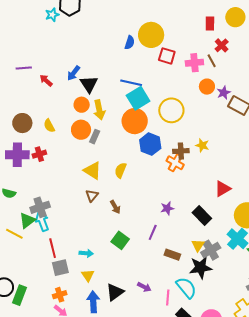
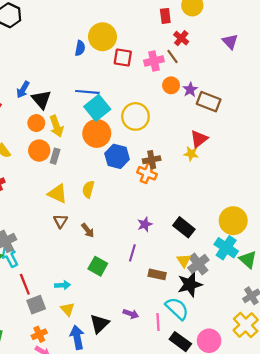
yellow star: (202, 145) -> (191, 154), moved
red triangle: (223, 189) -> (199, 139), moved

